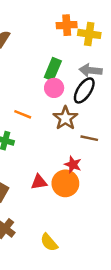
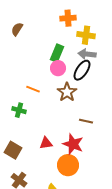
yellow cross: (89, 34) -> (86, 35), moved
brown line: (89, 138) -> (86, 121), moved
red star: (73, 165) -> (73, 144), moved, size x1.5
orange circle: (65, 183) -> (68, 165), moved

